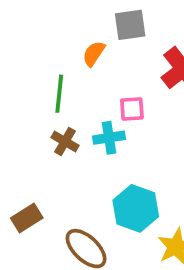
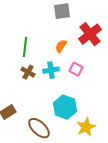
orange semicircle: (94, 54) -> (61, 46), moved
pink square: (132, 109) -> (76, 69), moved, turned 32

